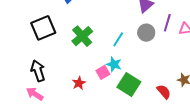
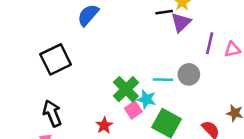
gray circle: (146, 33) -> (189, 74), moved
green cross: (82, 36) -> (126, 89), moved
cyan line: (118, 39) -> (163, 80), moved, turned 63

